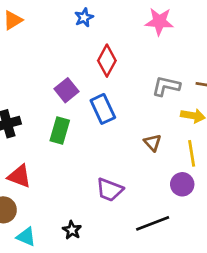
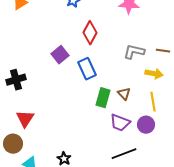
green rectangle: (60, 130) -> (103, 98), moved
red triangle: (19, 176) -> (25, 119), turned 42
purple trapezoid: (110, 190) -> (120, 123), moved

